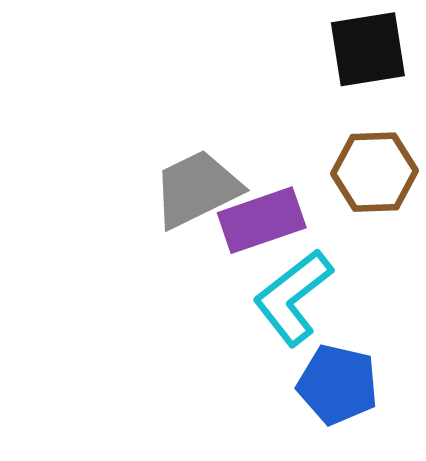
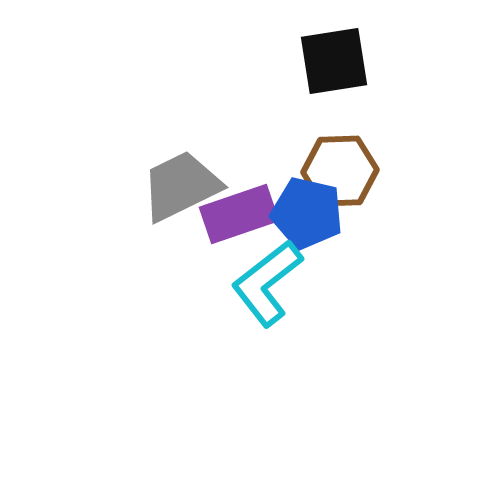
blue pentagon: (338, 384) -> (307, 213), moved

